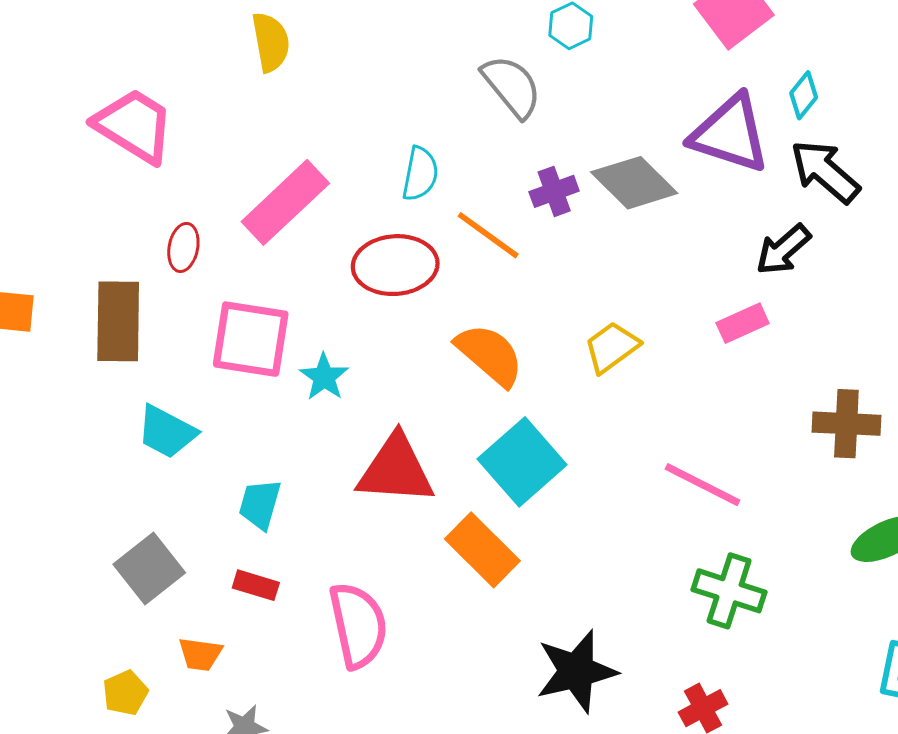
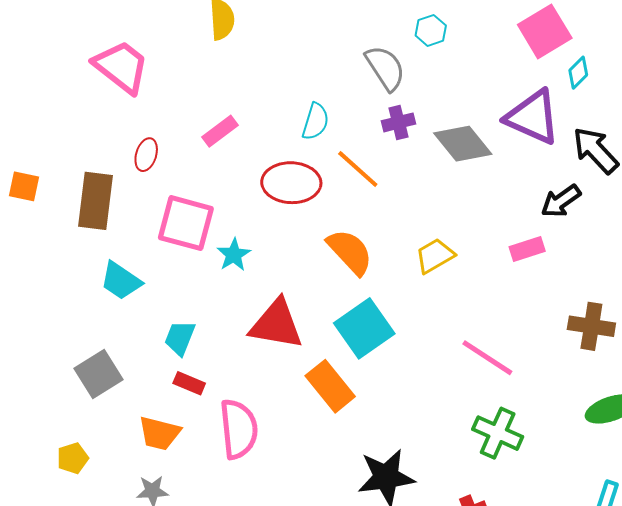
cyan diamond: (804, 95) -> (578, 73), moved
purple cross: (554, 191) -> (398, 122), moved
pink rectangle: (285, 202) -> (220, 131), size x0.6
red rectangle: (256, 585) -> (189, 383), moved
orange trapezoid: (200, 654) -> (159, 433), moved, size x1.4

